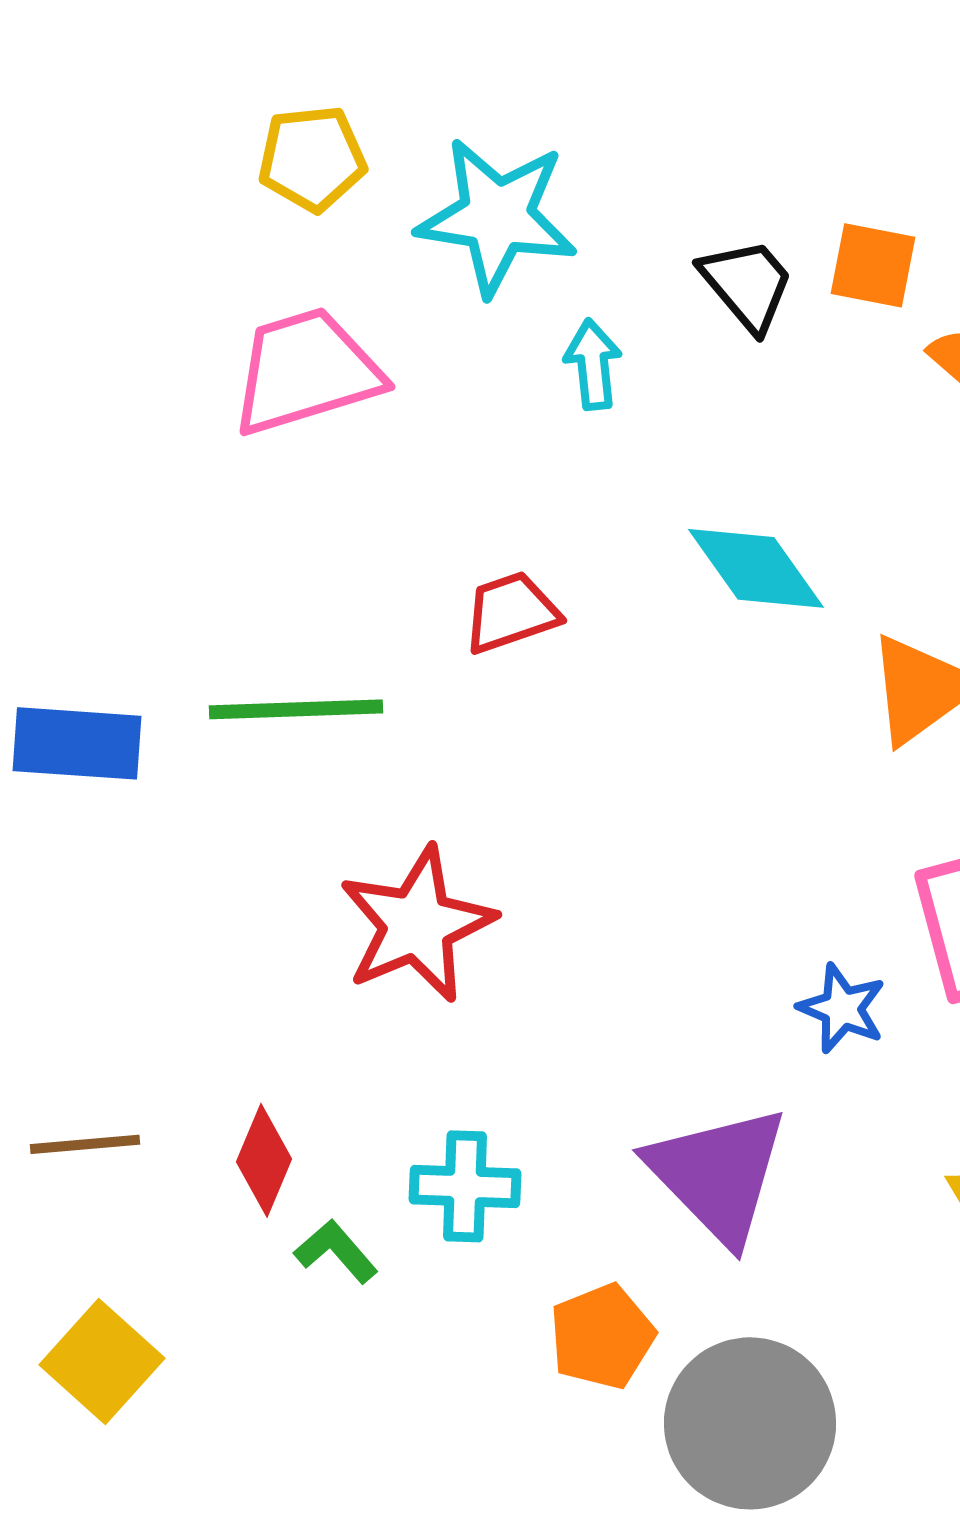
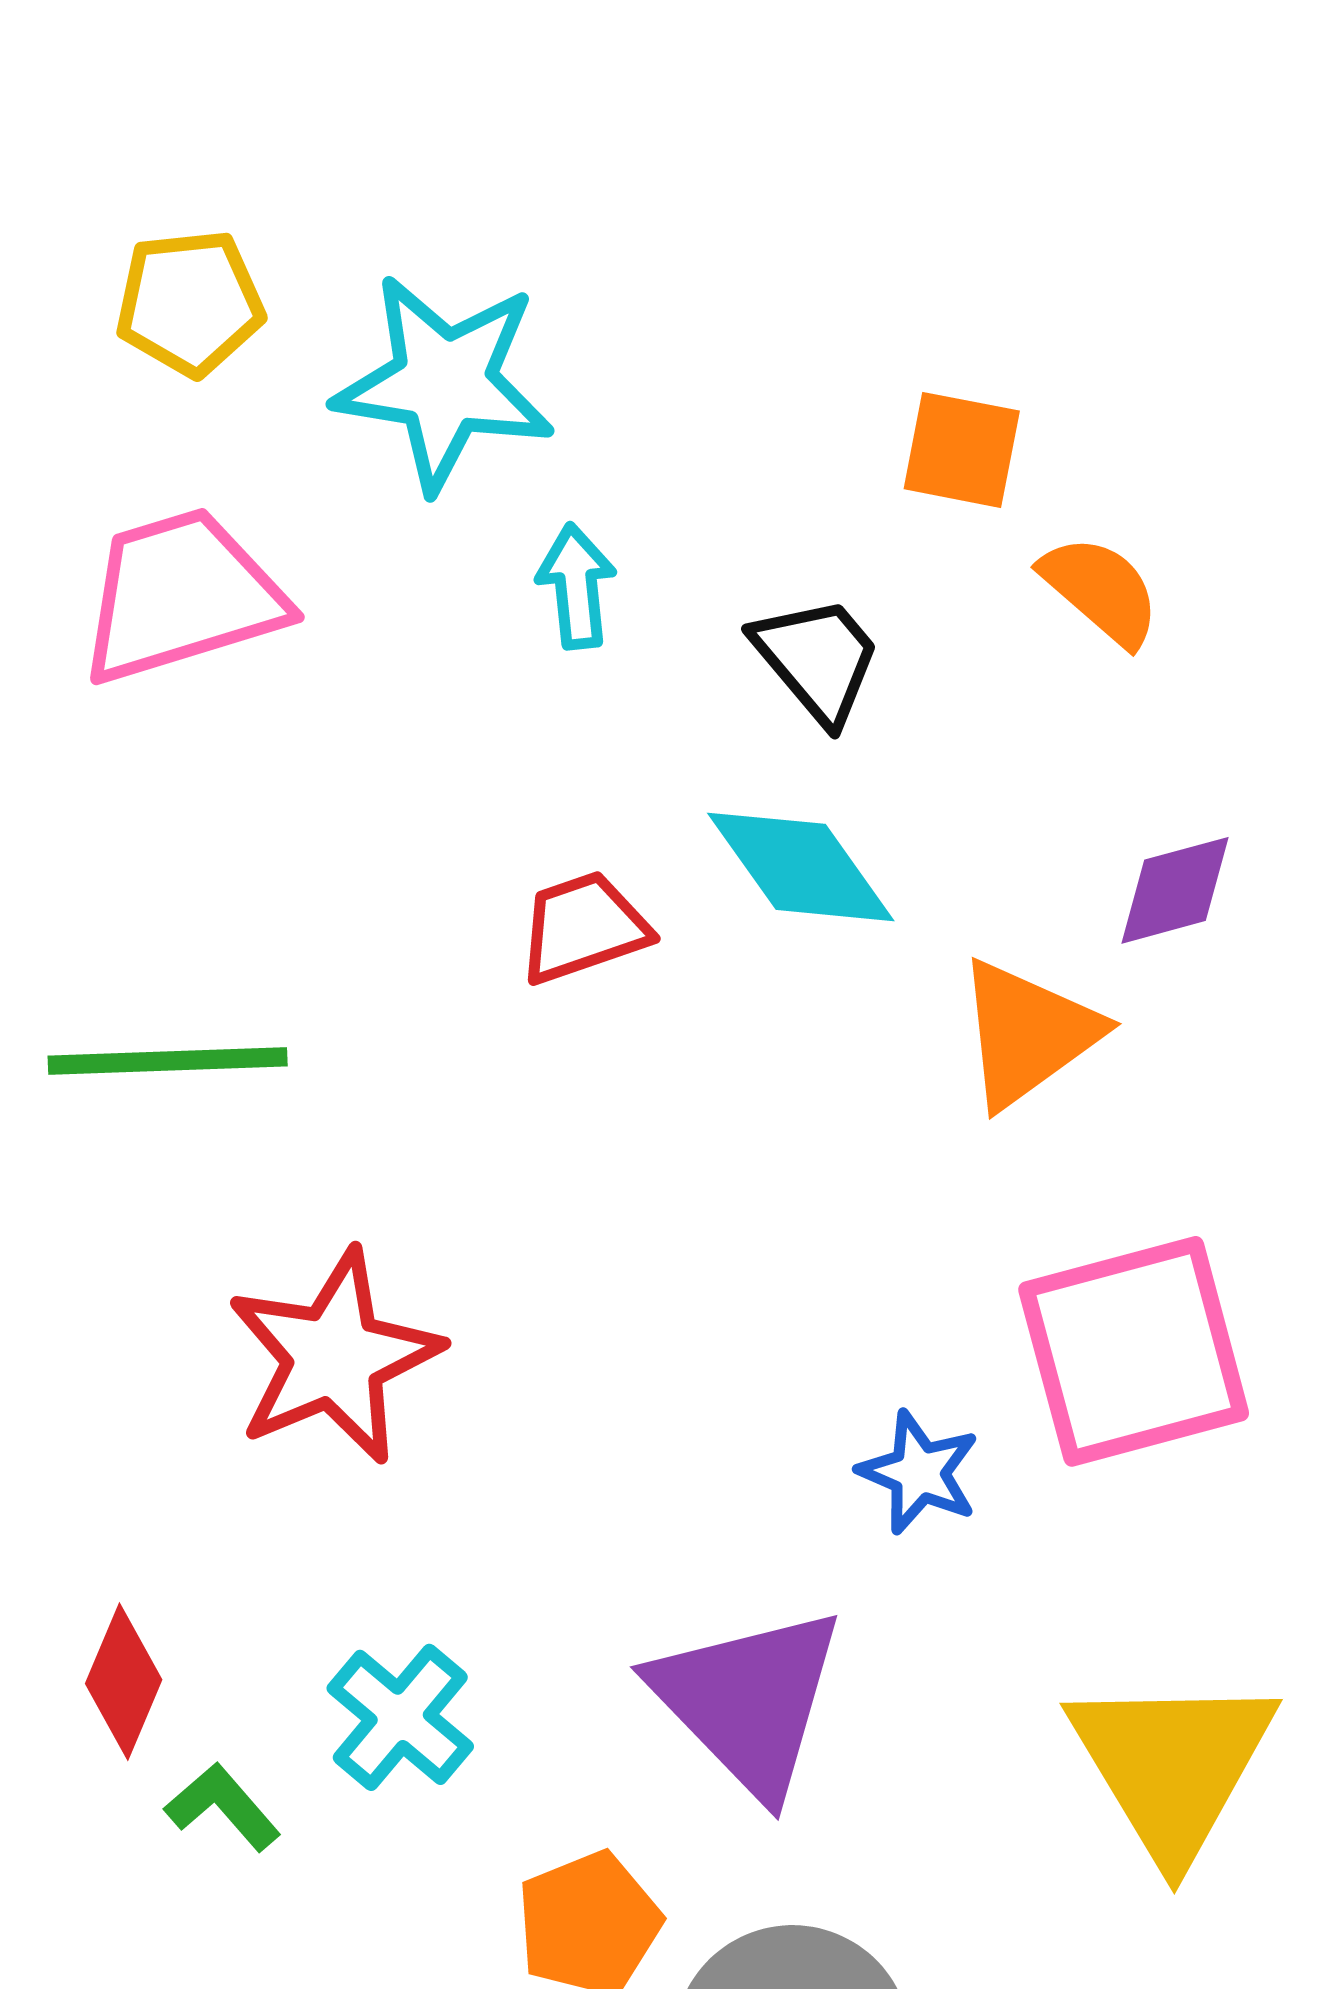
black trapezoid: (747, 284) -> (817, 659), moved
red trapezoid: (511, 612) -> (583, 927), moved
cyan cross: (465, 1186) -> (400, 1717), turned 38

